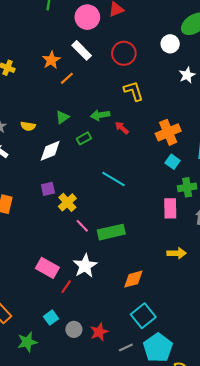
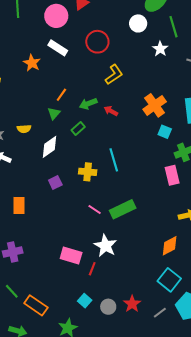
orange line: (67, 78) -> (61, 95), moved
yellow L-shape: (133, 91) -> (114, 75), turned 85
cyan line: (113, 179) -> (114, 160), turned 55
yellow cross: (67, 202) -> (88, 172), moved, turned -30
orange diamond: (133, 279) -> (170, 246), moved

